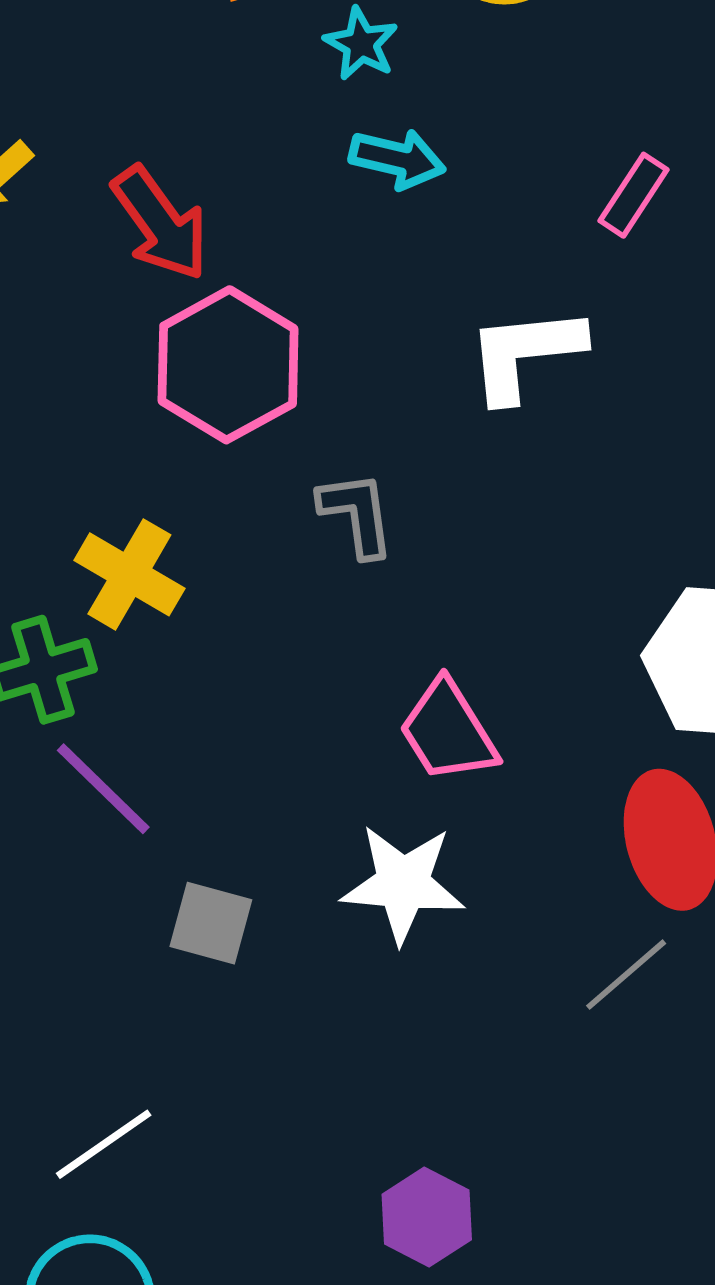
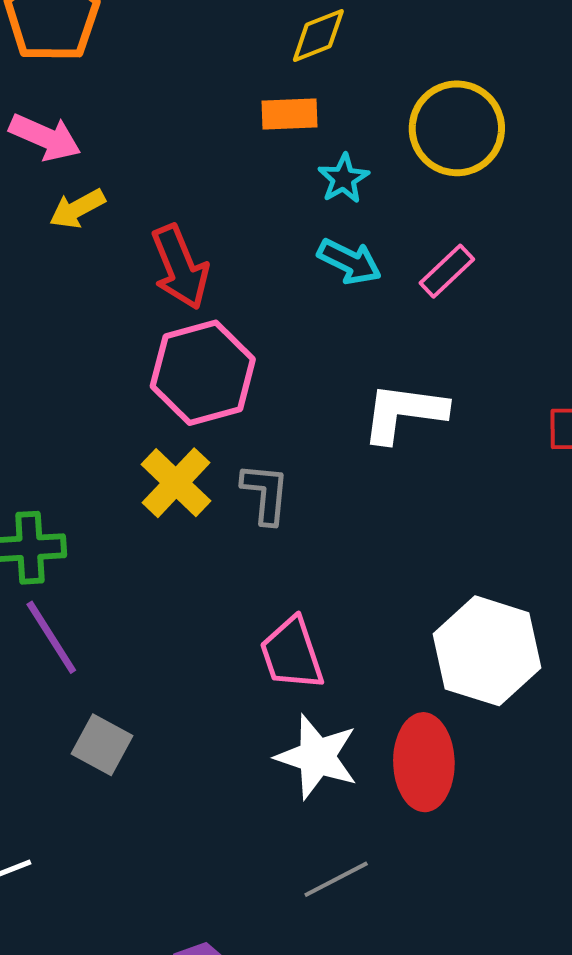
pink rectangle: (633, 195) -> (447, 271), moved
yellow cross: (129, 574) -> (176, 483), moved
white star: (403, 884) -> (317, 757), moved
gray line: (626, 975) -> (336, 879), moved

